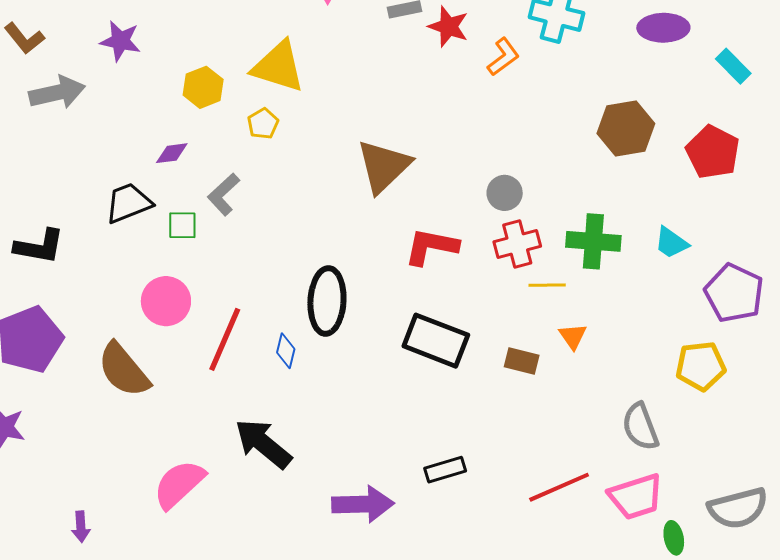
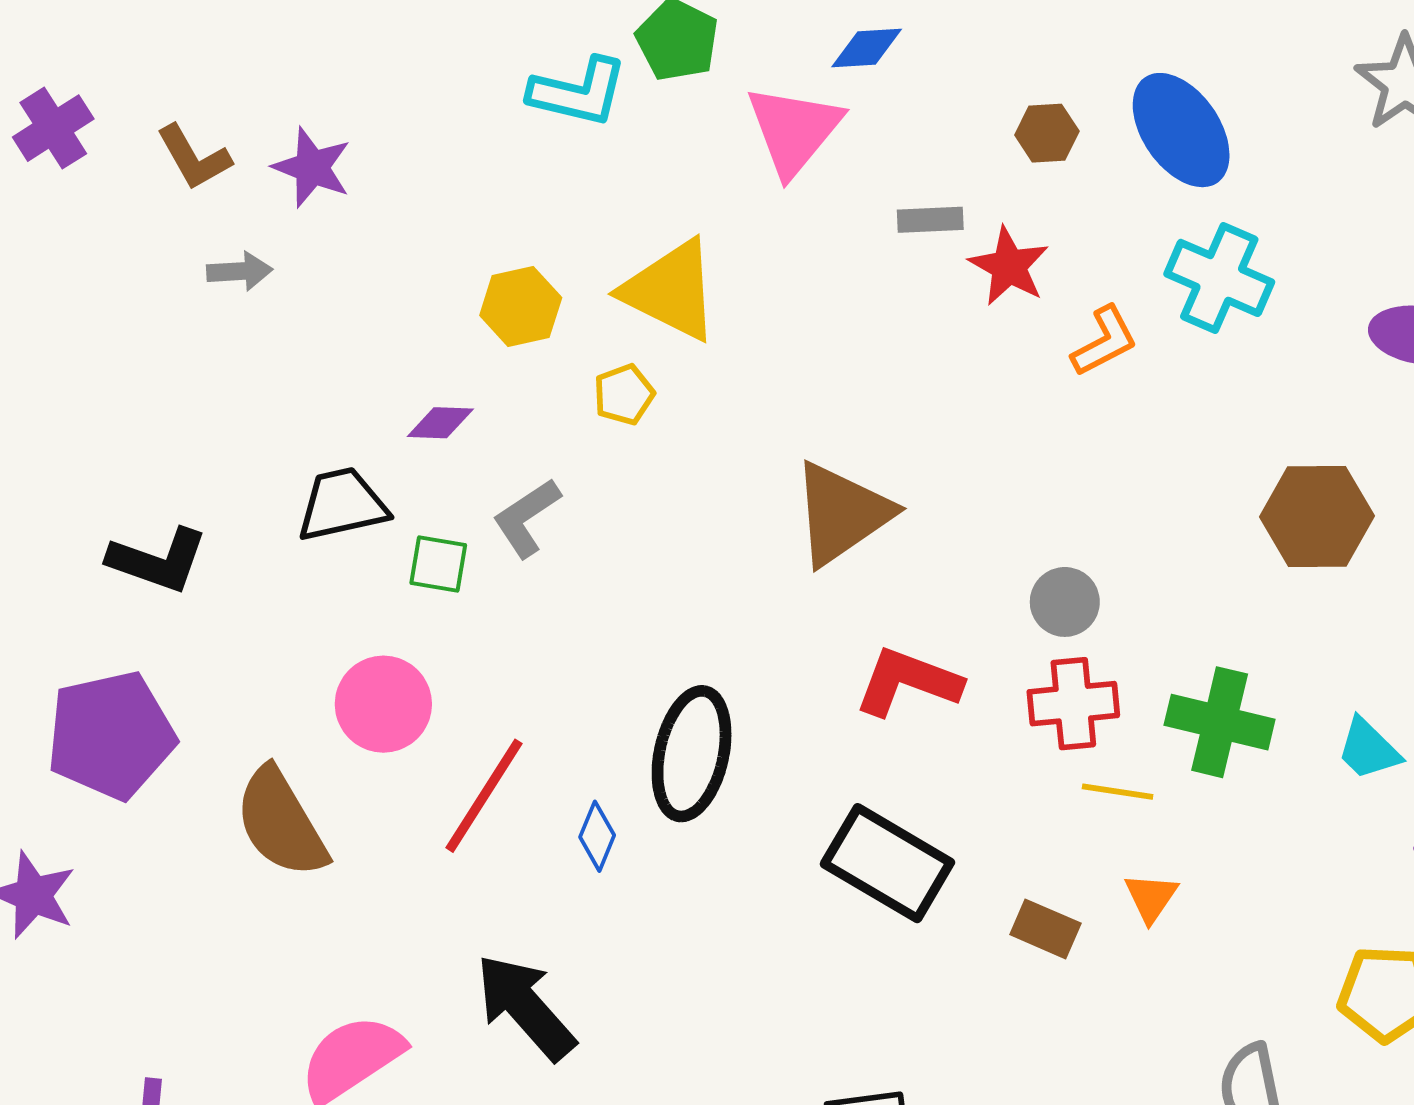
purple star: (120, 41) -> (312, 167), moved
gray arrow: (57, 93) -> (240, 271), size x0.6

